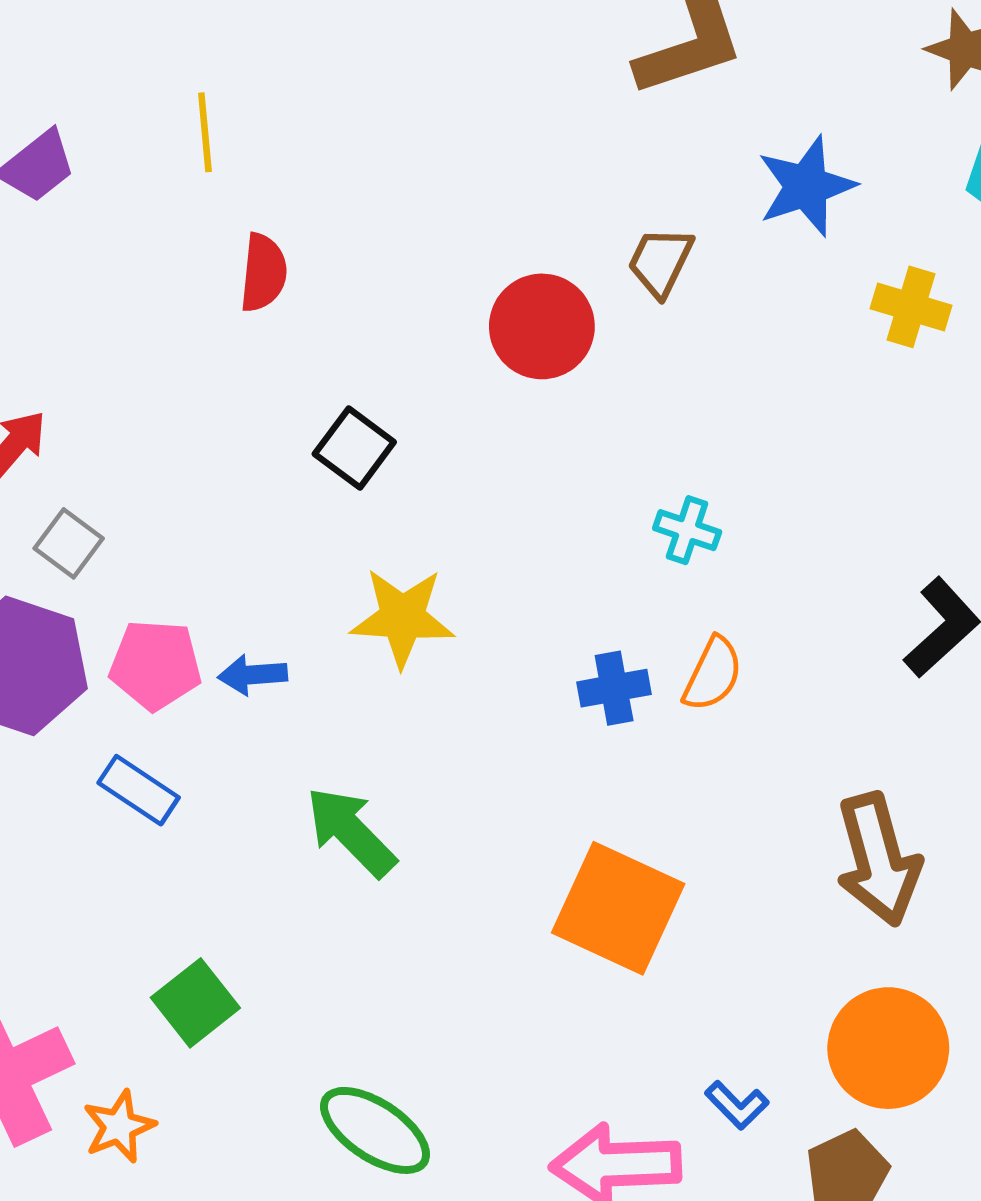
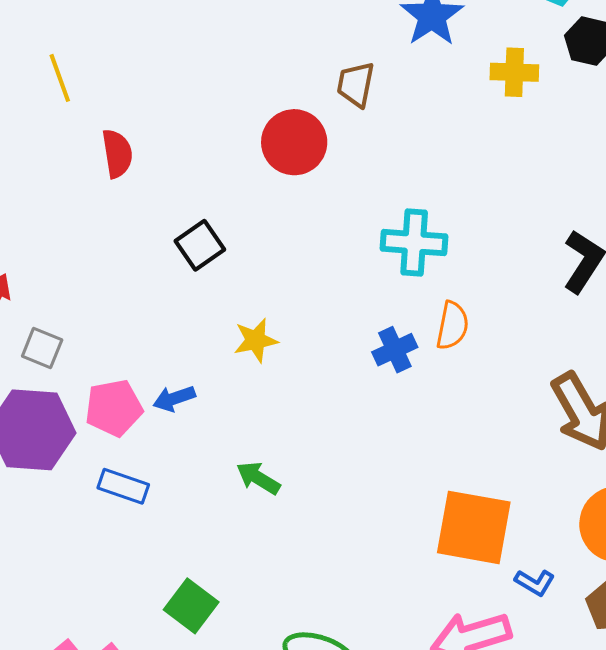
black square: (354, 448) -> (200, 245), turned 33
cyan cross: (687, 530) -> (414, 243), size x1.6
yellow star: (402, 618) -> (256, 340), size x0.7
green arrow: (351, 832) -> (258, 478), size x0.7
orange square: (618, 908) -> (474, 527), moved

